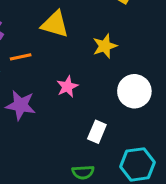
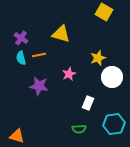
yellow star: (105, 46) -> (98, 58), moved

